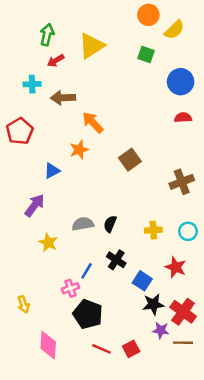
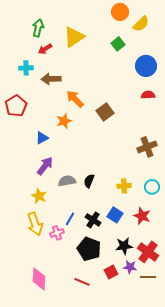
green square: (146, 54) -> (118, 44), turned 32
brown square: (130, 160) -> (105, 112), moved
purple arrow: (35, 205) -> (45, 166), moved
black cross: (116, 260) -> (93, 220), moved
blue square: (142, 281) -> (115, 215), moved
yellow arrow: (23, 304) -> (35, 224), moved, size x1.6
black pentagon: (88, 314) -> (89, 249), moved
red square: (131, 349) -> (111, 272), moved

